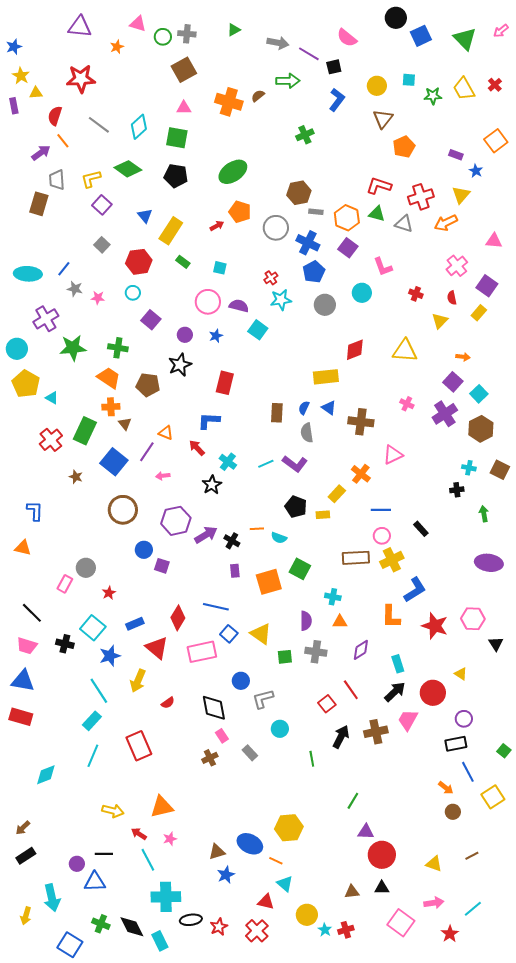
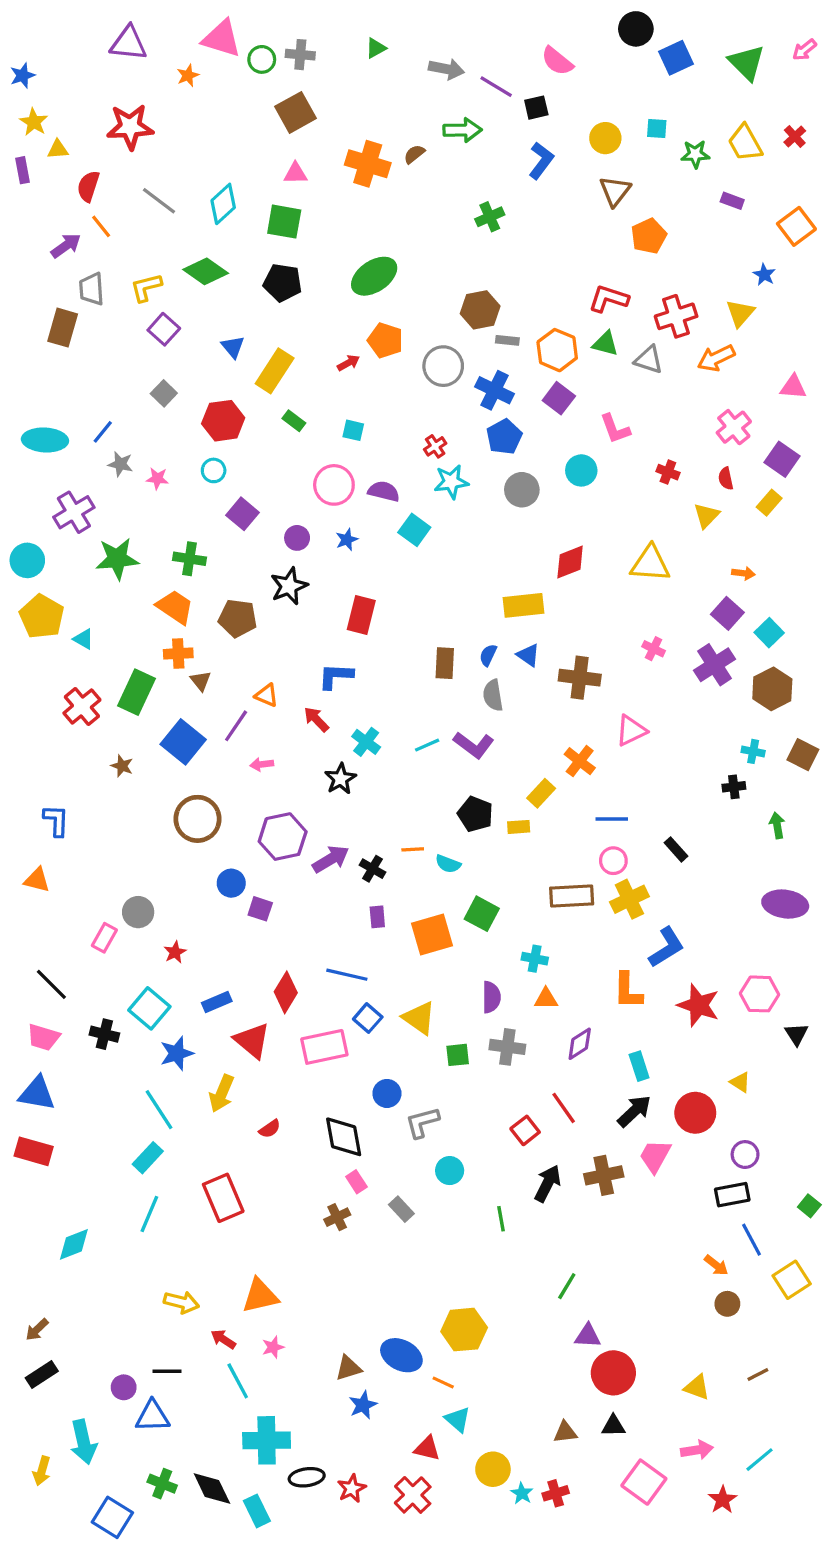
pink triangle: (138, 24) -> (222, 39), size x1.5
purple rectangle: (456, 155) -> (732, 201), moved

